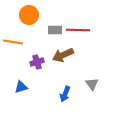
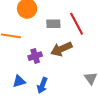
red line: (78, 30) -> (77, 24), turned 60
blue arrow: (65, 94) -> (42, 85), moved

